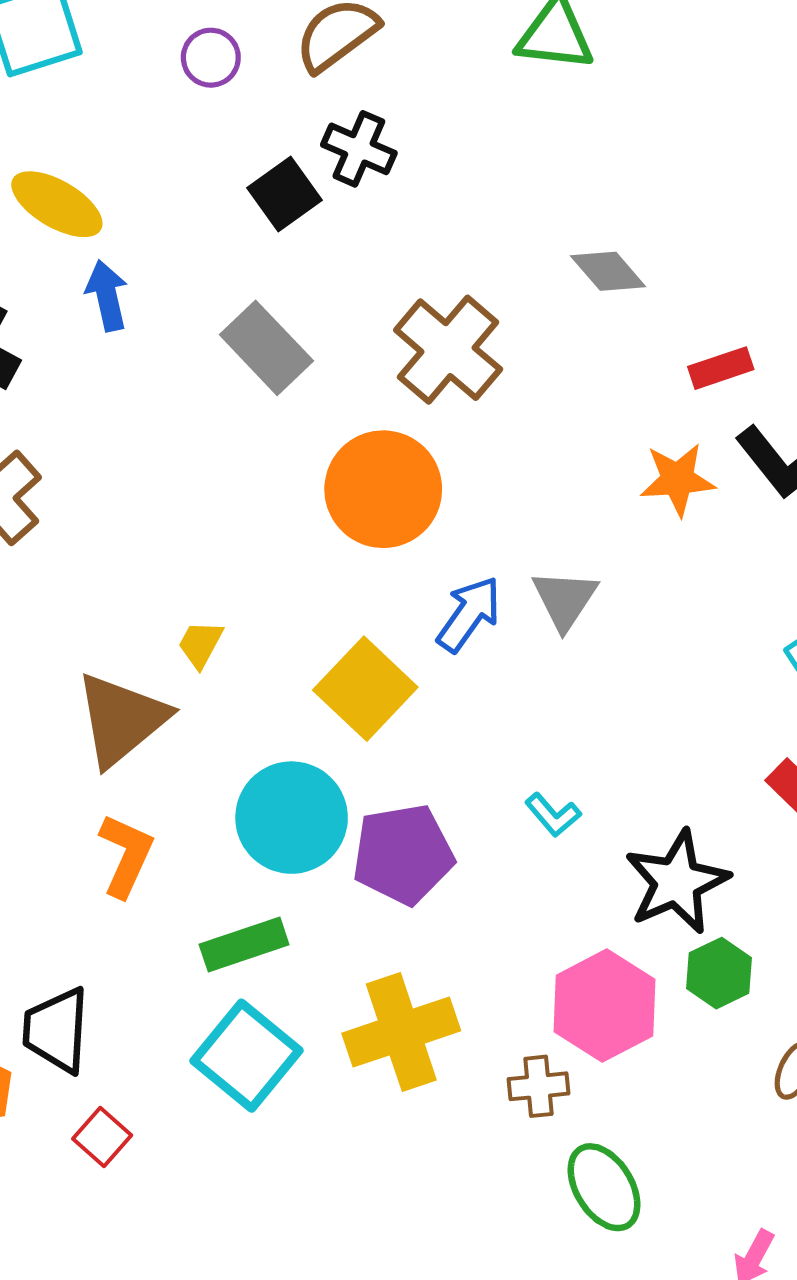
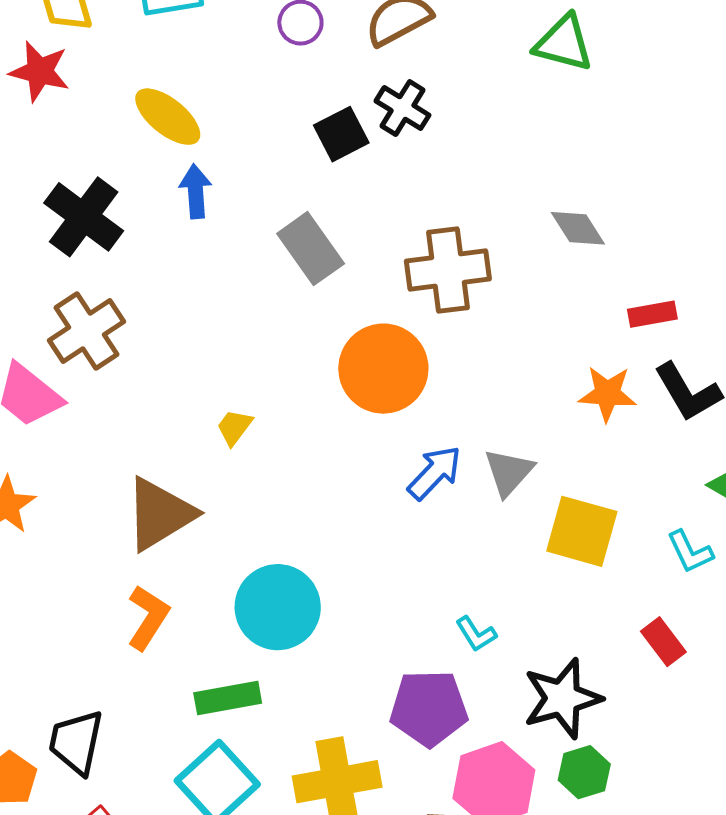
brown cross: (448, 350) -> (448, 270), turned 34
yellow trapezoid: (200, 644) -> (234, 427), moved
yellow square: (365, 689) -> (582, 531), moved, turned -36
purple pentagon: (403, 854) -> (429, 708), moved

